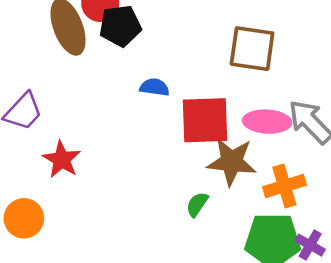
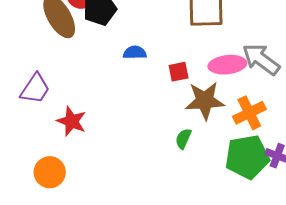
red square: (205, 120) -> (179, 72), size x0.5

